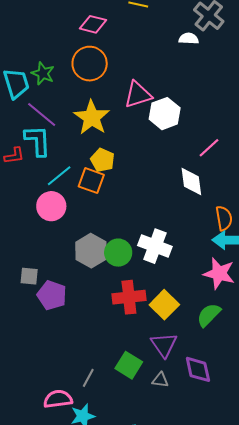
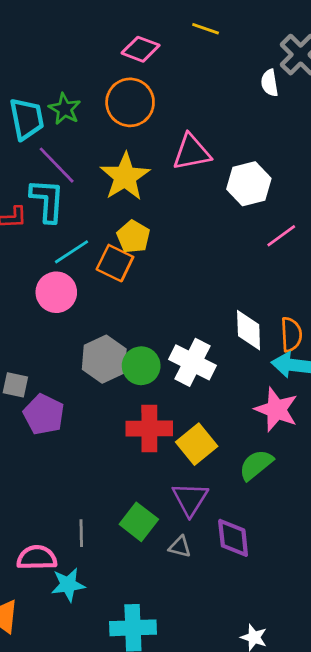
white semicircle: (189, 39) -> (270, 83), turned -108
white hexagon: (165, 114) -> (249, 184), moved
white diamond: (191, 182) -> (249, 330), moved
gray line: (88, 378) -> (81, 533), turned -36

